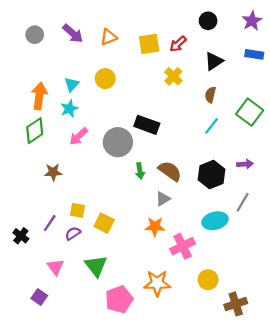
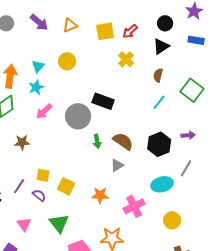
black circle: (208, 21) -> (165, 23), moved
orange star: (155, 227) -> (100, 195), moved
purple semicircle: (73, 233) -> (39, 195), turned 72
yellow circle: (208, 280) -> (172, 220), moved

